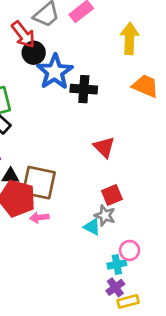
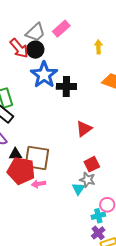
yellow arrow: (130, 39) -> (98, 47), size x0.6
black circle: (34, 53) -> (35, 50), moved
red triangle: (104, 147) -> (84, 129), turned 42
cyan triangle: (92, 227) -> (78, 189), turned 40

